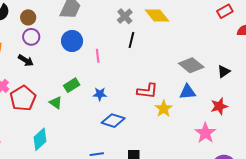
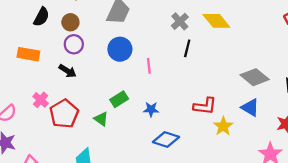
blue triangle: (187, 92) -> (250, 107), turned 36

